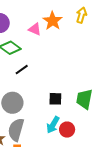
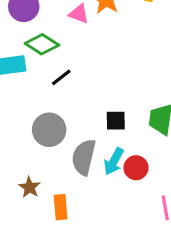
gray semicircle: (16, 130) -> (84, 157), moved

